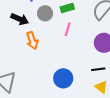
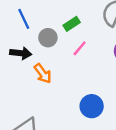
pink line: (68, 29) -> (80, 48), turned 40

